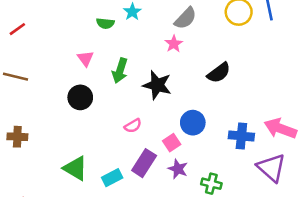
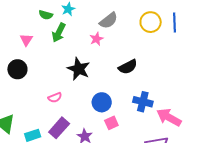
green arrow: (120, 71) -> (59, 33), moved
blue cross: (241, 136) -> (143, 102), moved
pink square: (172, 143) -> (111, 123), moved

